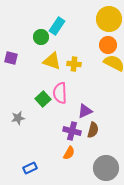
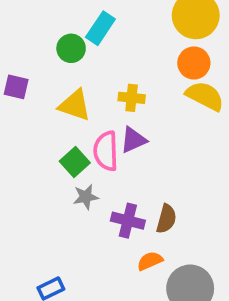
yellow triangle: (52, 61) -> (75, 105), moved
purple triangle: (85, 111) -> (133, 140), moved
gray star: (18, 118) -> (86, 197), moved
orange semicircle: (69, 153) -> (150, 261), moved, turned -144

